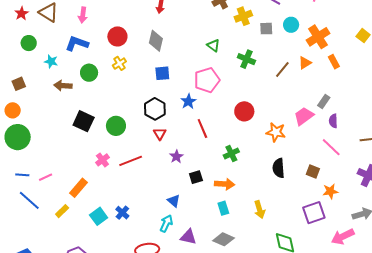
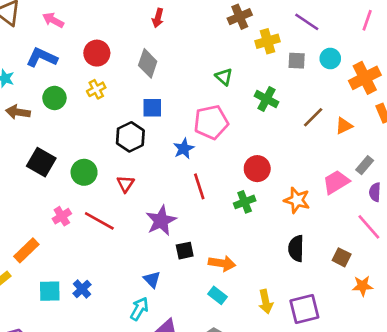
pink arrow: (83, 15) -> (53, 20), turned 105
orange triangle: (305, 63) -> (344, 126), moved
black hexagon: (155, 109) -> (130, 137), moved
red triangle: (160, 134) -> (125, 184), moved
green cross: (231, 153) -> (245, 202), moved
purple star: (176, 157) -> (161, 221), size x1.6
red line: (131, 161) -> (99, 221), turned 45
cyan rectangle: (223, 208) -> (217, 295), turned -40
purple square: (314, 213) -> (304, 309), moved
cyan square: (99, 216) -> (50, 291), turned 30

